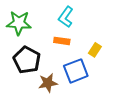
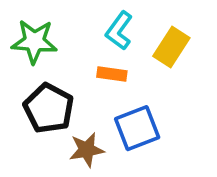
yellow rectangle: (95, 50) -> (171, 47), moved, size x1.5

